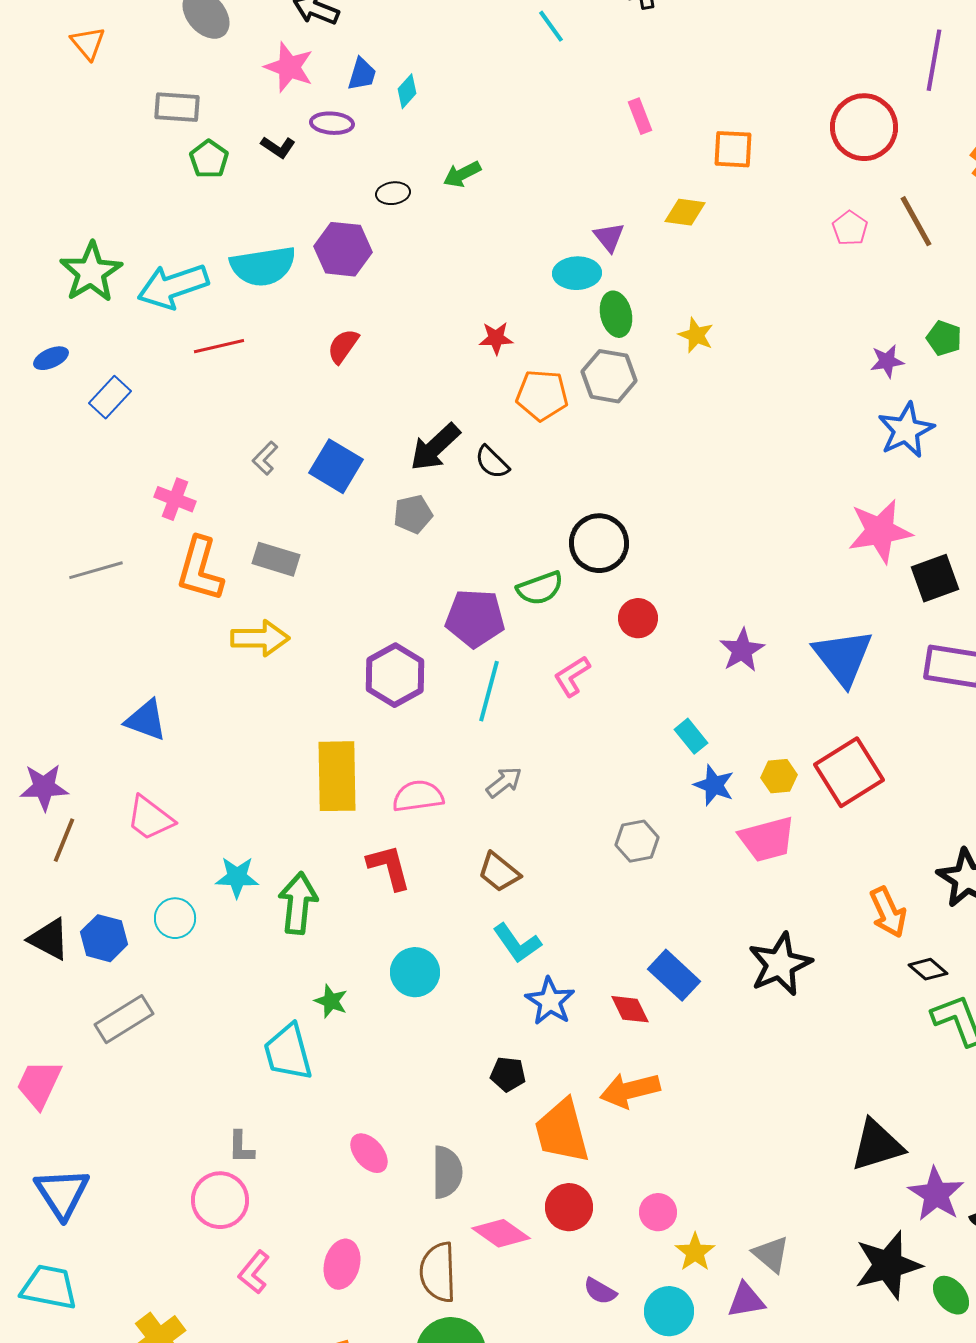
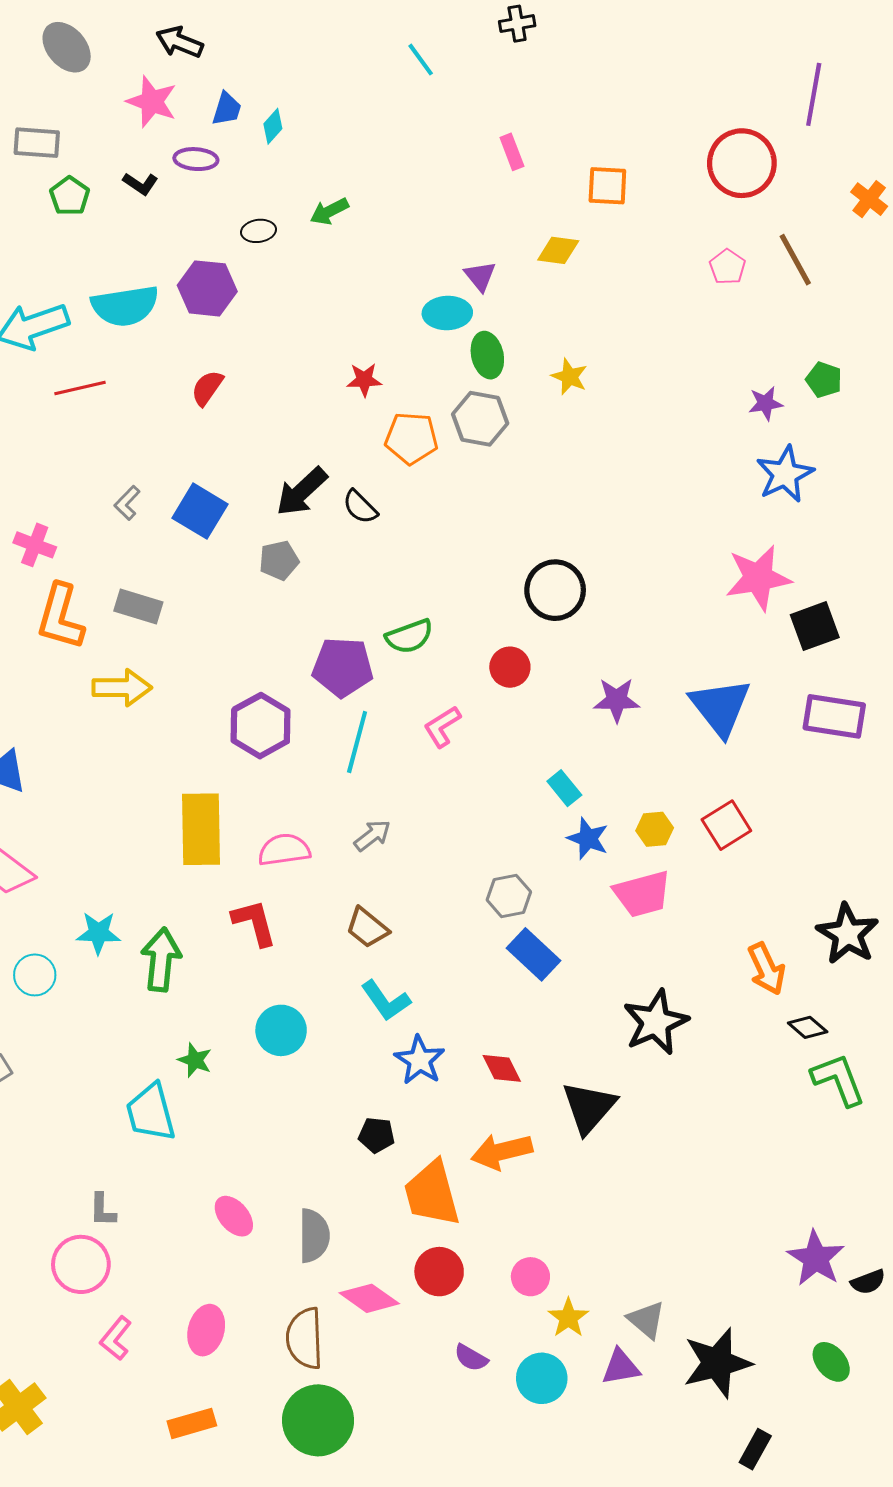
black circle: (599, 543) -> (555, 590), moved
purple star: (742, 650) -> (617, 700), turned 30
red square: (849, 772) -> (726, 825), size x0.7
blue rectangle: (674, 975) -> (534, 954), moved
black triangle: (877, 1145) -> (589, 1107), moved, turned -32
black star: (888, 1265) -> (717, 1363), moved

